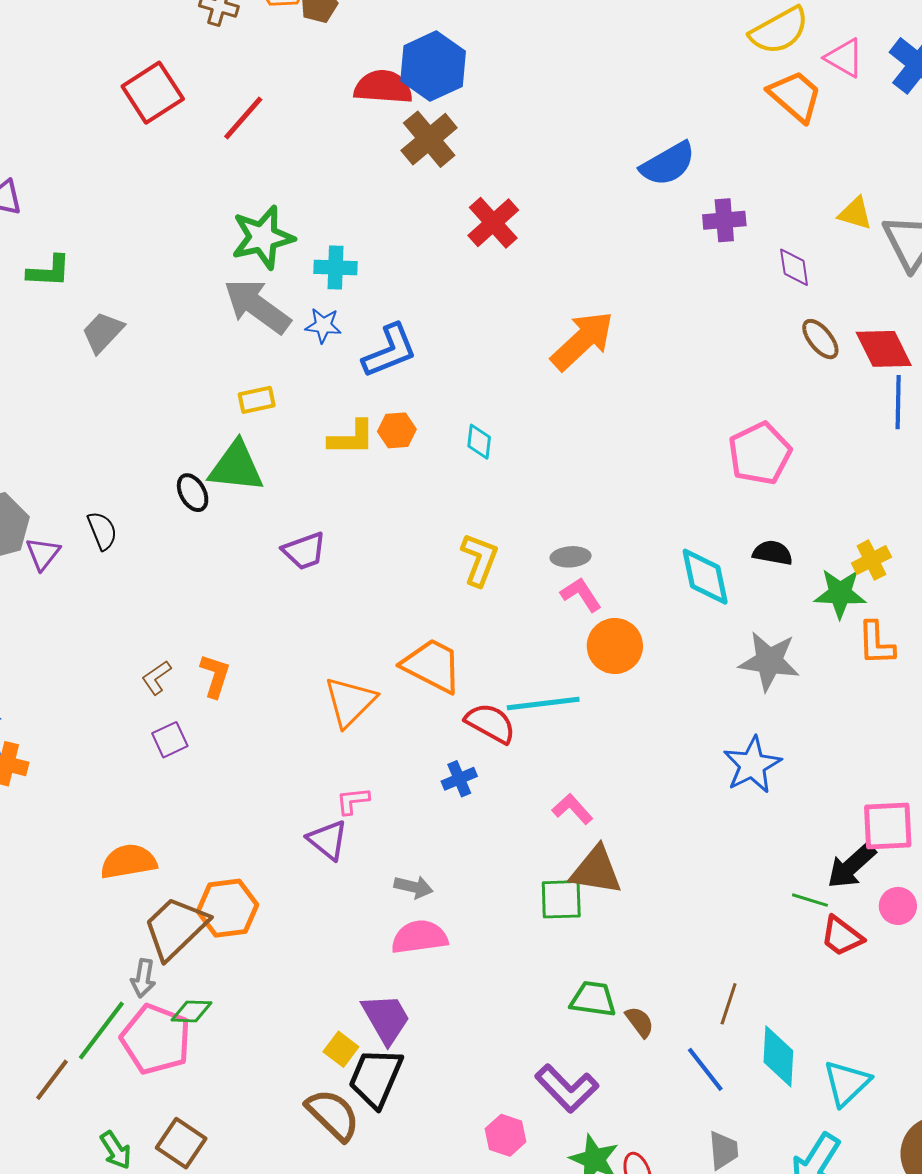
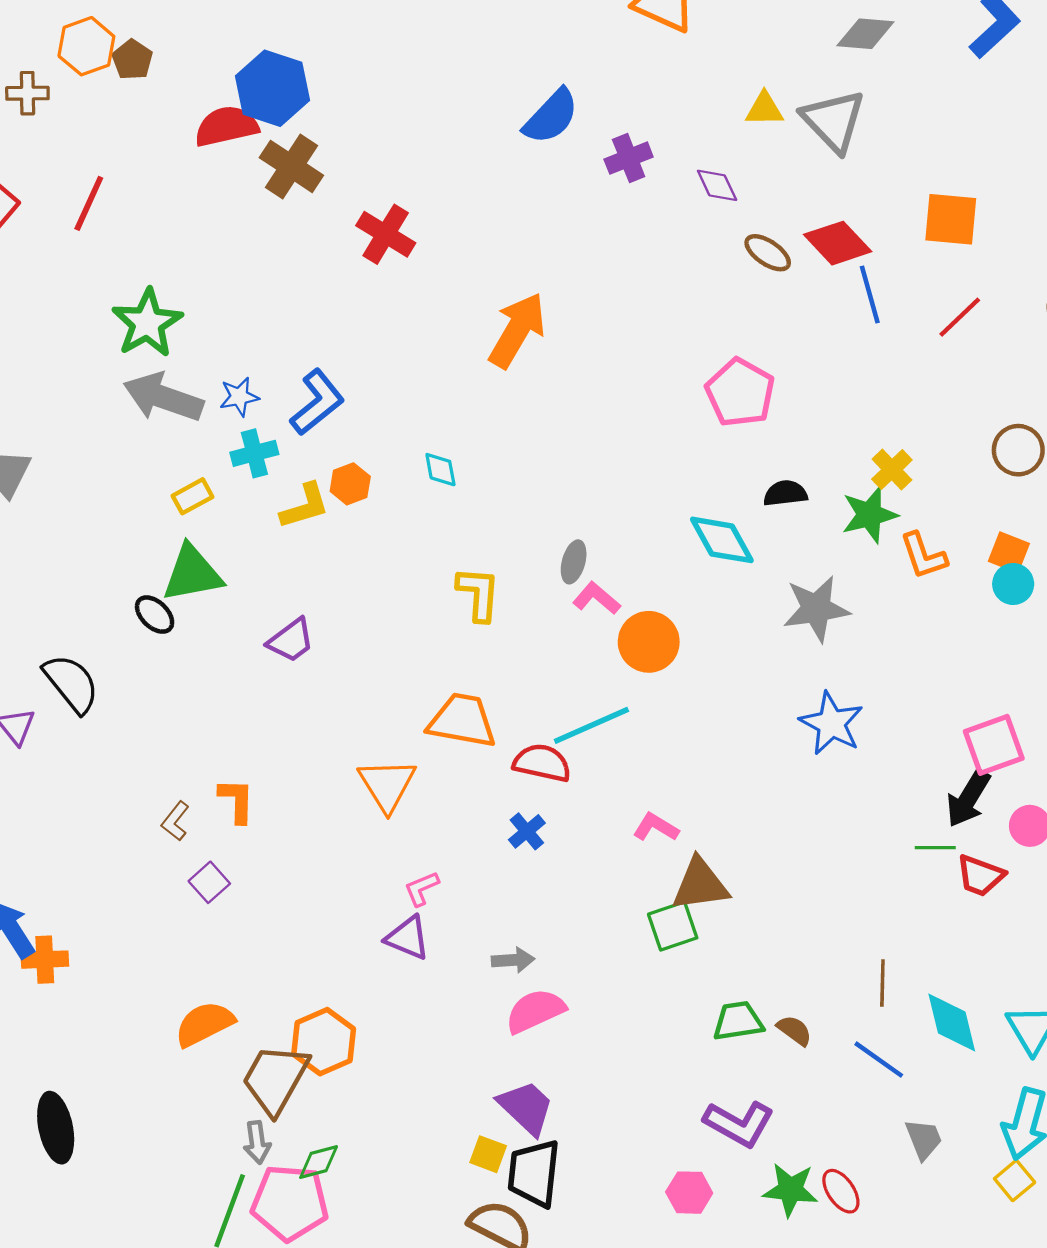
cyan cross: (336, 268) -> (254, 453), moved
black semicircle: (102, 531) -> (71, 684), size x1.5
gray ellipse: (571, 557) -> (574, 562), turned -54

